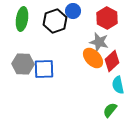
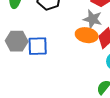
orange ellipse: (93, 58) -> (87, 35), turned -35

